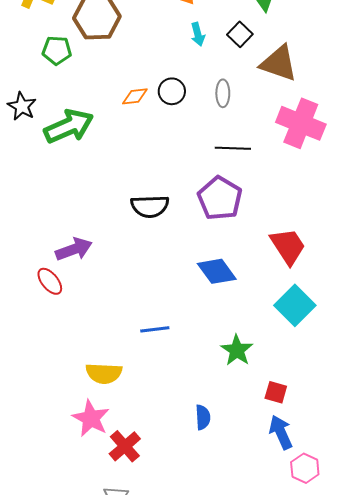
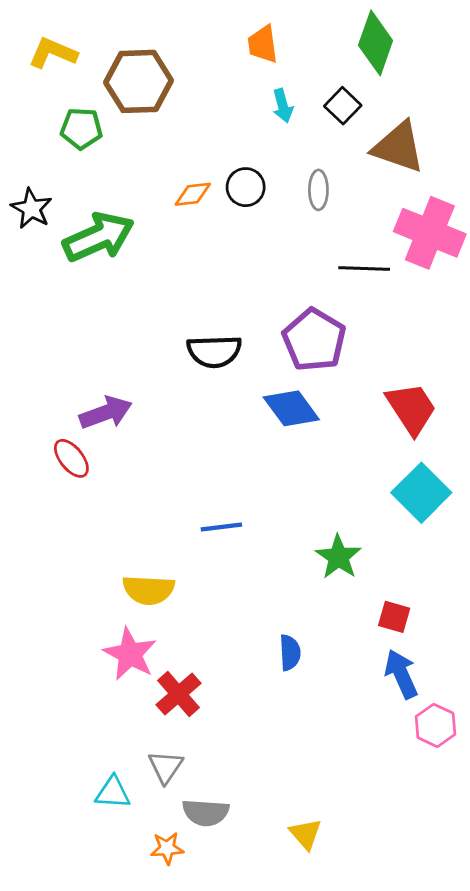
black line: (233, 148) -> (364, 268), moved
blue diamond: (217, 271) -> (291, 408), moved

